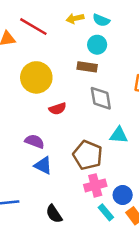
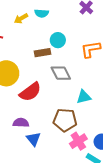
cyan circle: (97, 45) -> (58, 40), moved
red semicircle: (58, 109) -> (30, 92), size x1.6
blue triangle: (43, 165) -> (33, 139), turned 42

